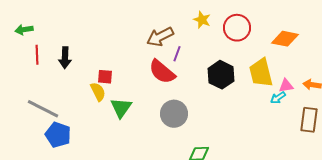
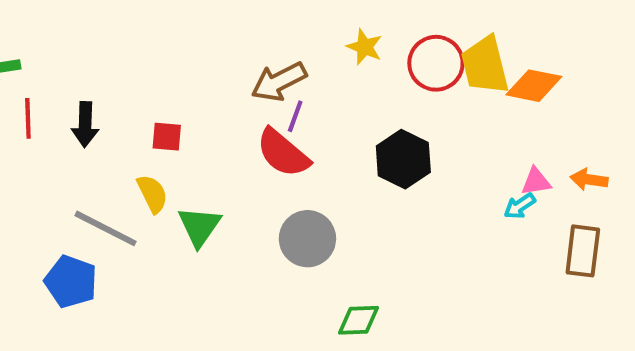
purple line: (177, 54) -> (295, 116), moved
yellow trapezoid: (261, 73) -> (485, 65), moved
red square: (105, 77) -> (167, 137), moved
gray line: (43, 109) -> (106, 228), moved

